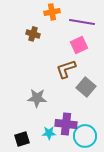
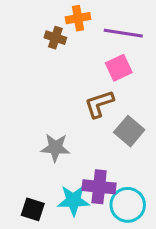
brown cross: (33, 34) -> (55, 38), moved
cyan star: (49, 133) -> (73, 200), size x1.5
black square: (22, 139) -> (33, 209), turned 35

